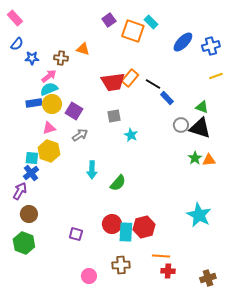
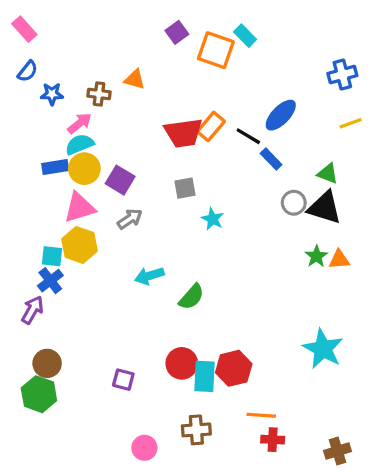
blue ellipse: (183, 42) -> (281, 115), moved
pink triangle: (49, 128) -> (80, 208), size x1.5
cyan arrow: (92, 170) -> (149, 276), turned 72
brown circle: (29, 214) -> (47, 363), moved

